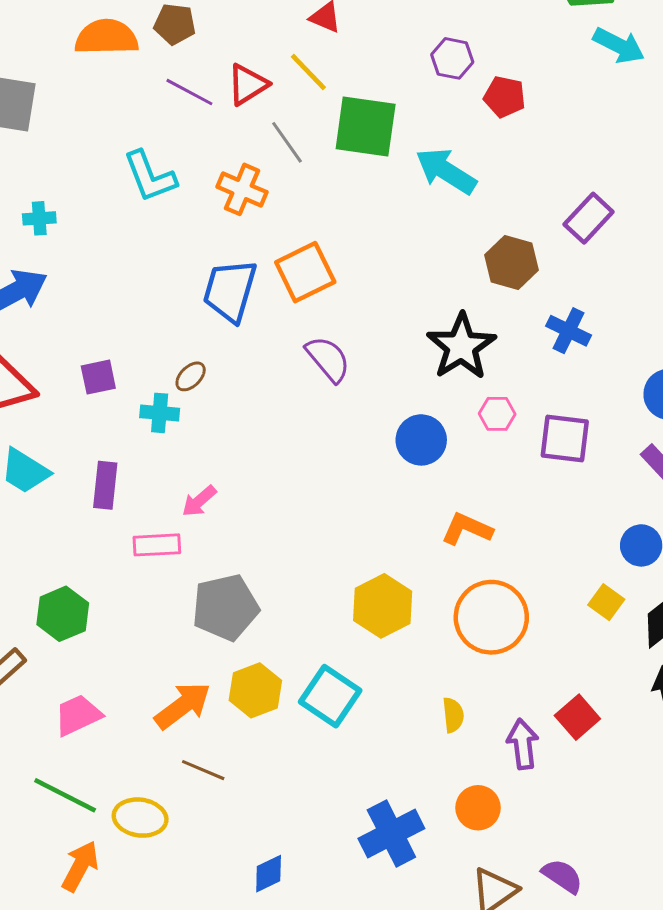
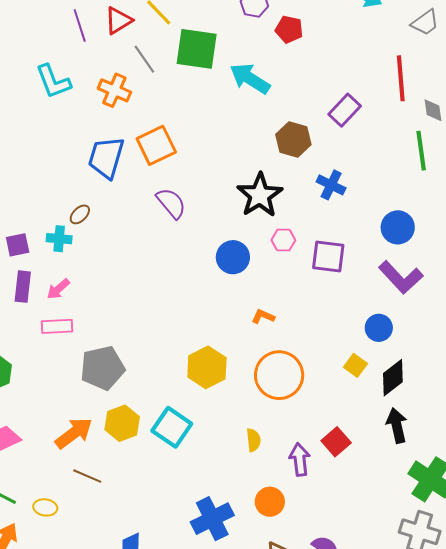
purple line: (189, 92) -> (80, 25), turned 44
purple square: (98, 377) -> (18, 245), moved
pink arrow: (199, 501) -> (58, 289), moved
orange L-shape: (467, 529) -> (263, 316), size x0.7
yellow ellipse: (140, 818) -> (45, 507), size x0.7

